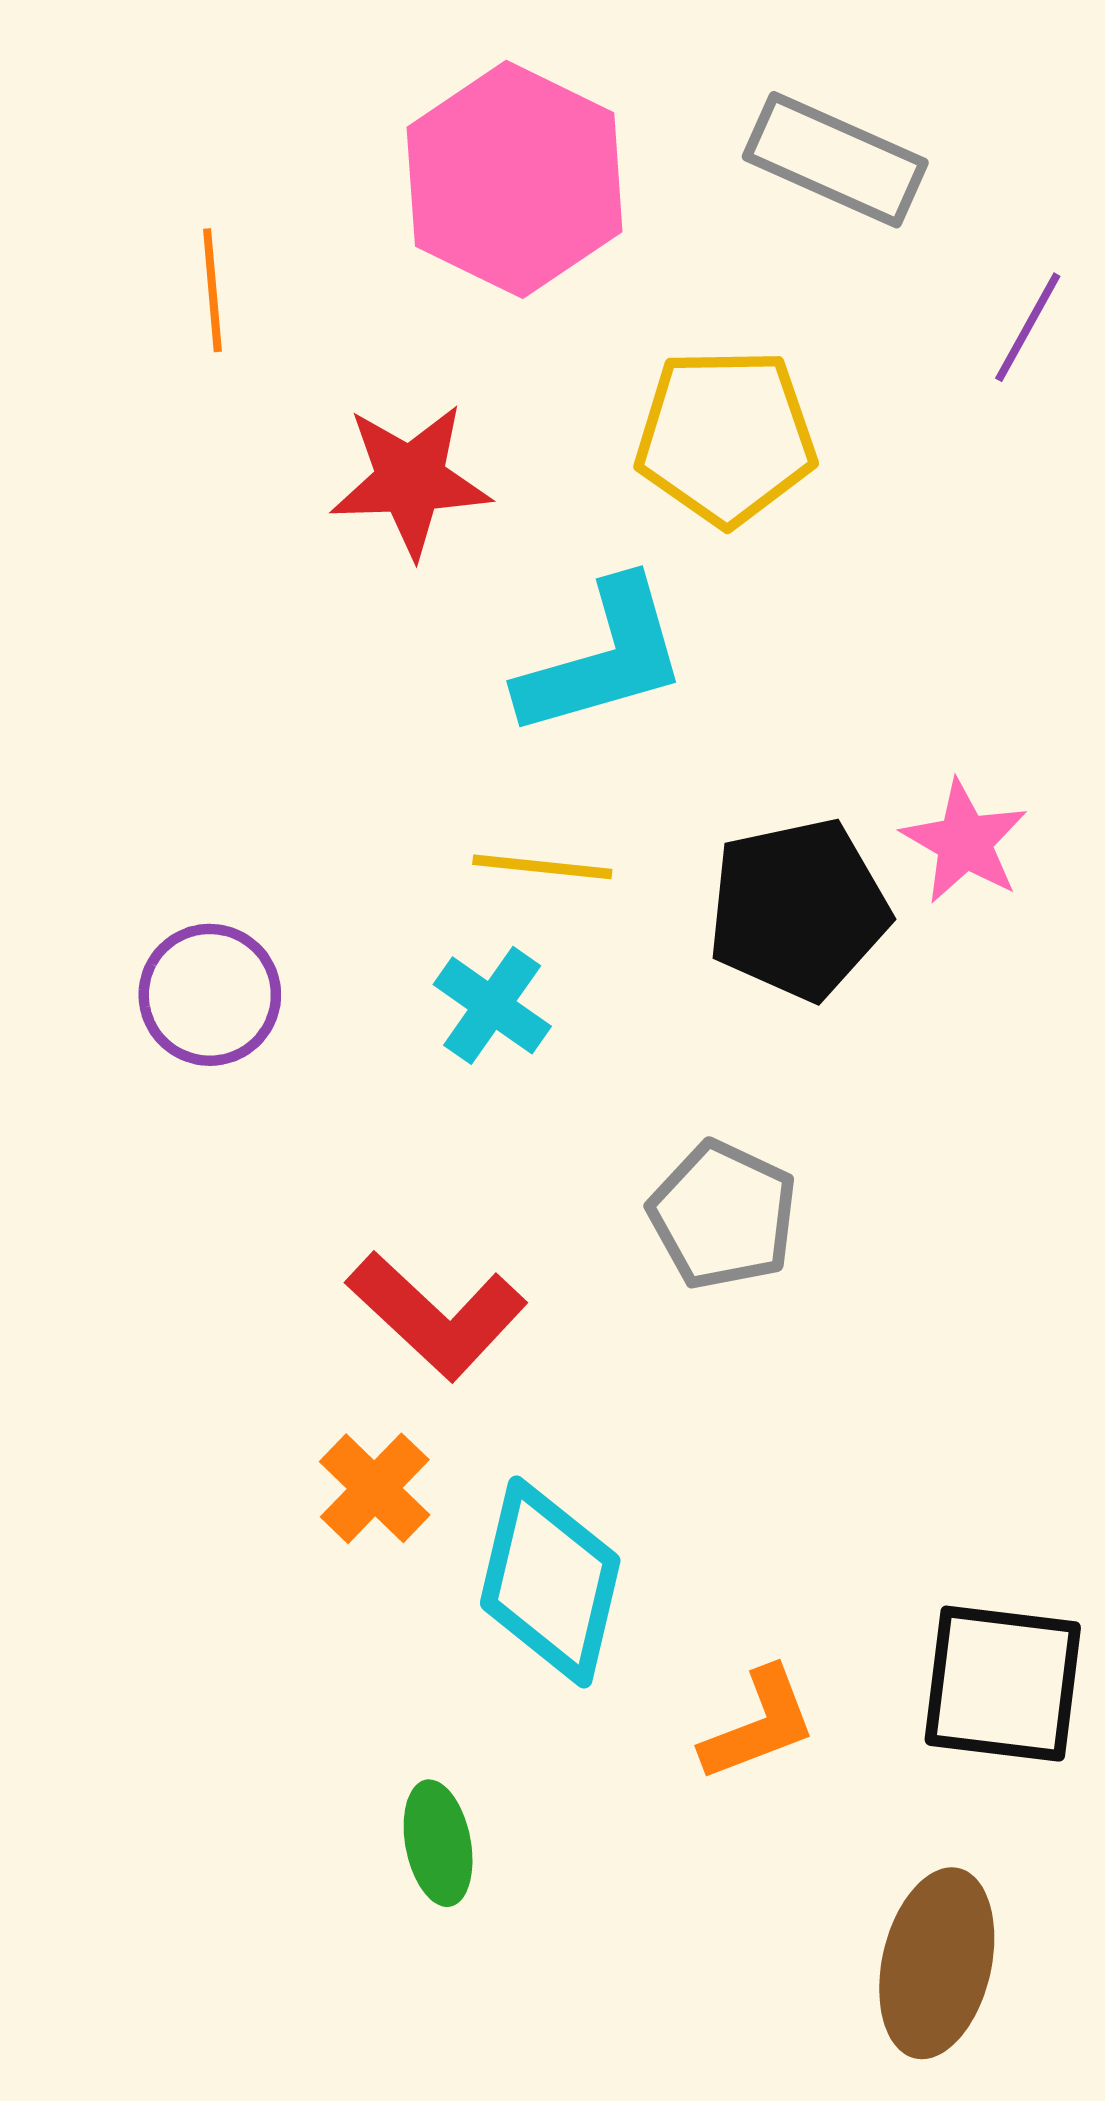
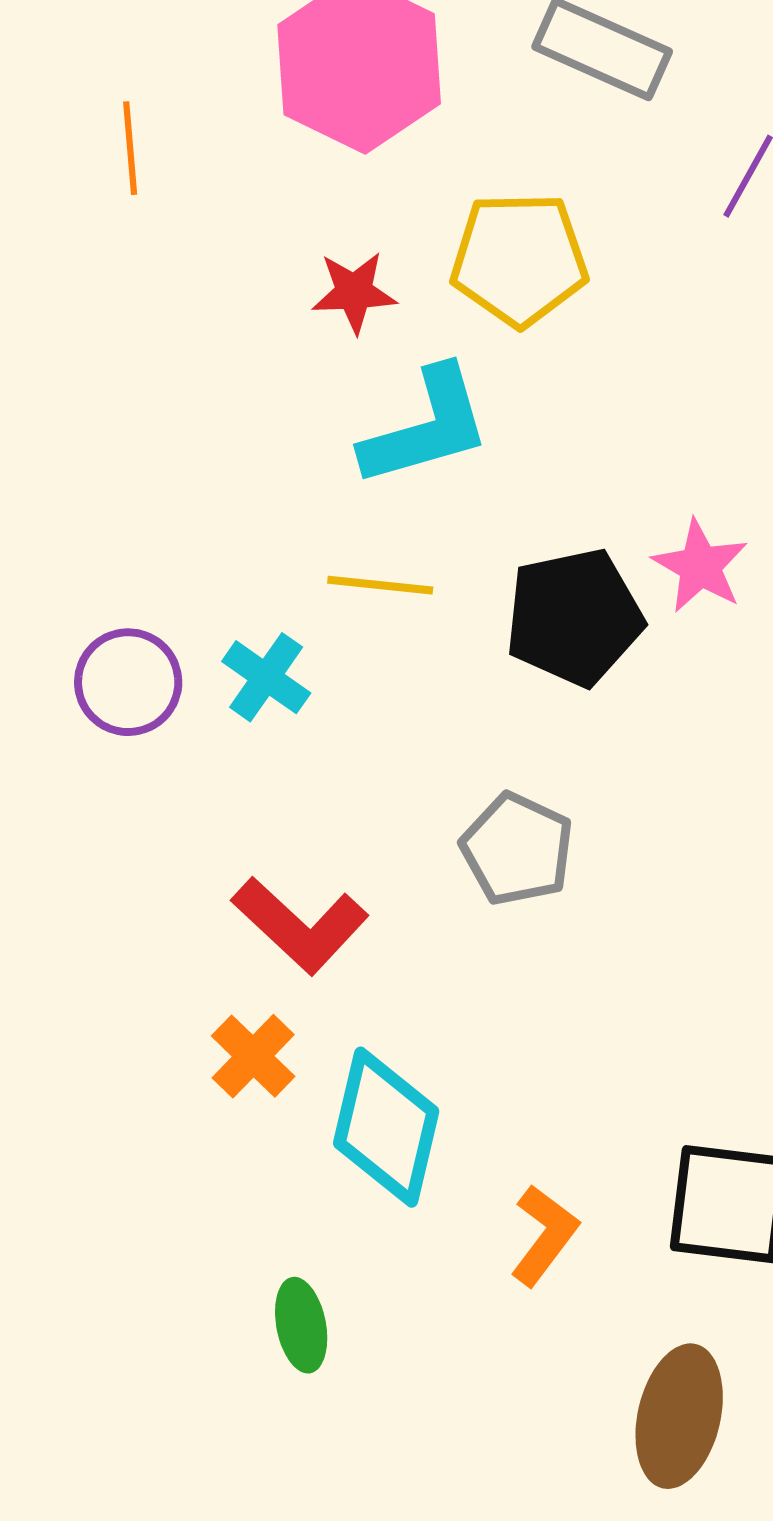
red star: (410, 480) -> (354, 292), moved, size x0.7
cyan cross: (492, 1005) -> (266, 677), moved
orange L-shape: (759, 1724) -> (544, 1235), turned -32

